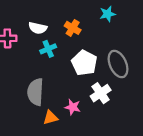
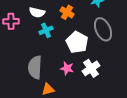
gray ellipse: (118, 64) -> (103, 29), moved
pink star: (73, 107) -> (67, 68), moved

